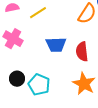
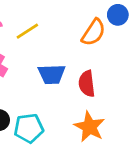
cyan pentagon: (39, 85) -> (29, 128), turned -30

